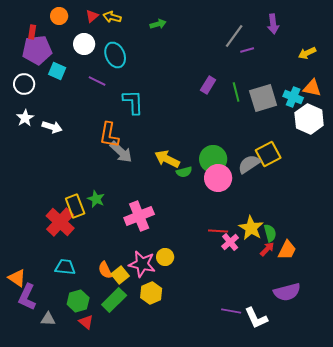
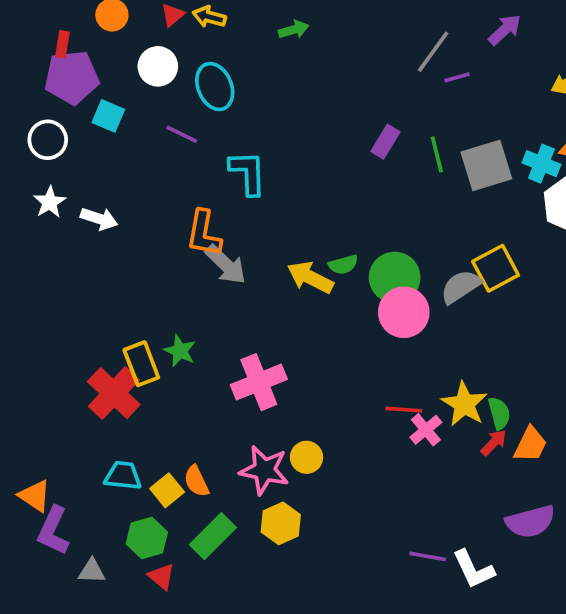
purple arrow: (273, 24) -> (505, 30), turned -126
green semicircle: (184, 172) -> (343, 265), moved
yellow square: (120, 275) -> (167, 490), moved

